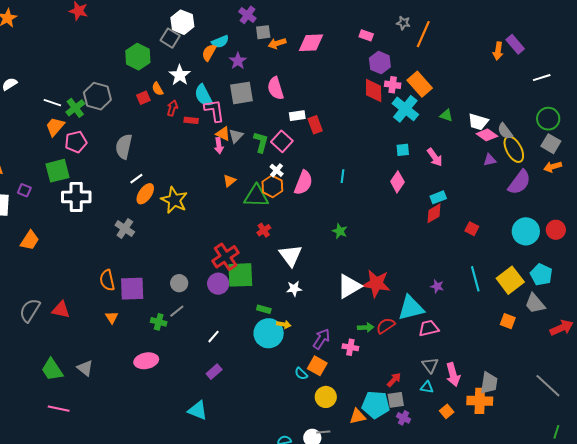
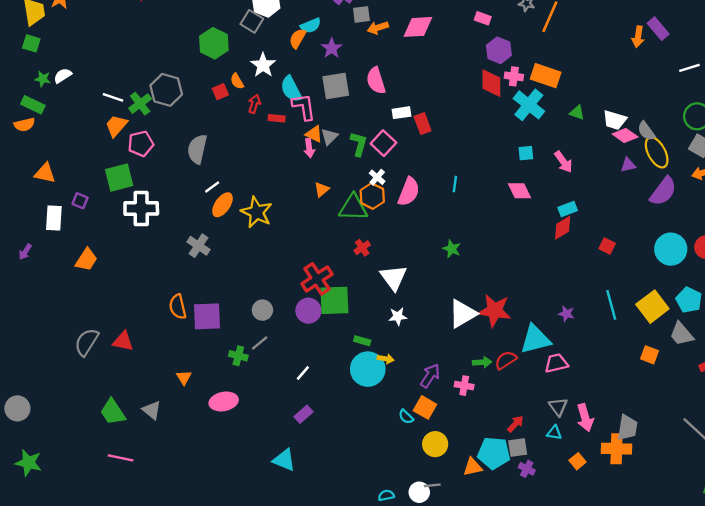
orange rectangle: (420, 84) -> (546, 76), turned -30
pink diamond: (397, 182) -> (520, 191), turned -60
orange triangle: (112, 317) -> (184, 377), moved

